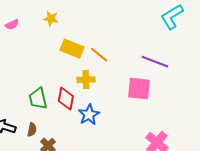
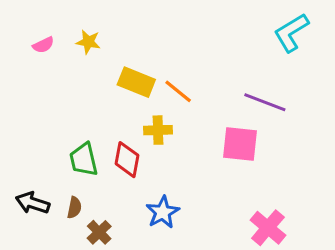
yellow star: (51, 19) -> (88, 42), moved
blue star: (89, 115) -> (163, 212), moved

